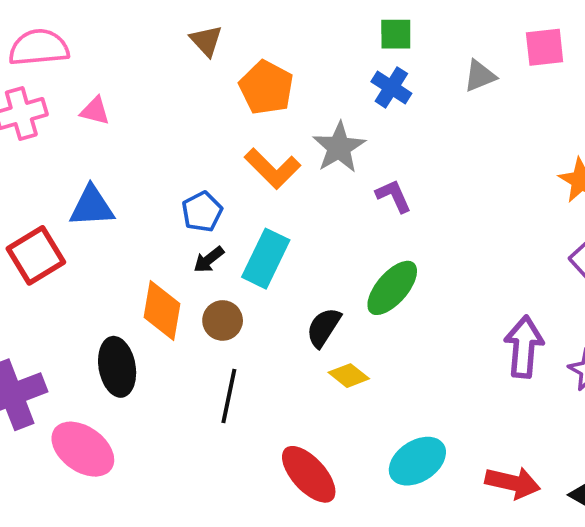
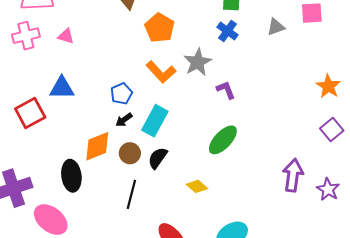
orange diamond: (162, 310) -> (97, 146), turned 56
black semicircle: (324, 327) -> (158, 158), moved

